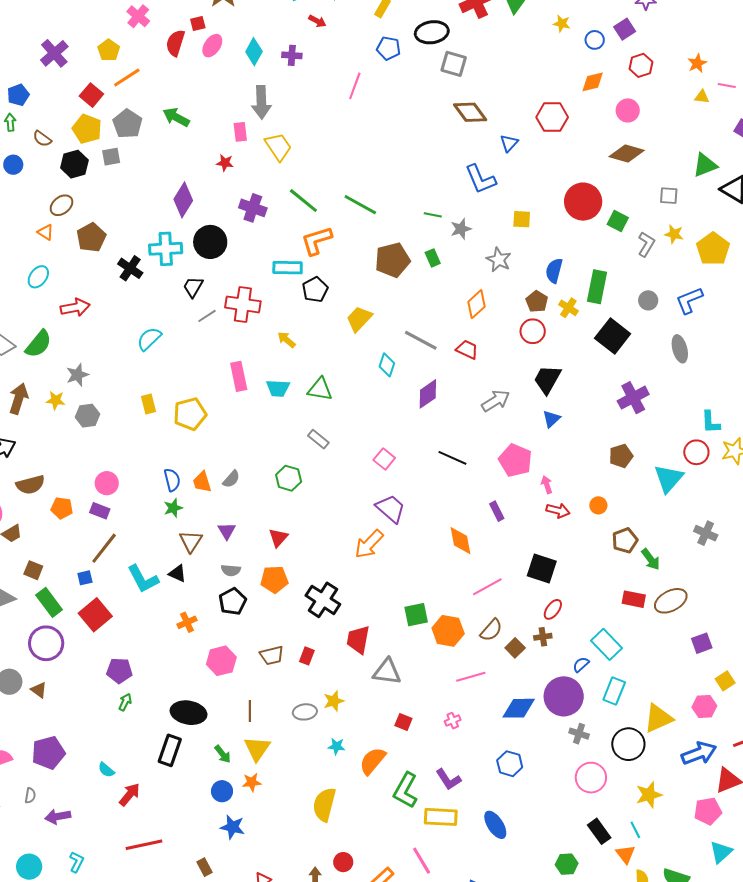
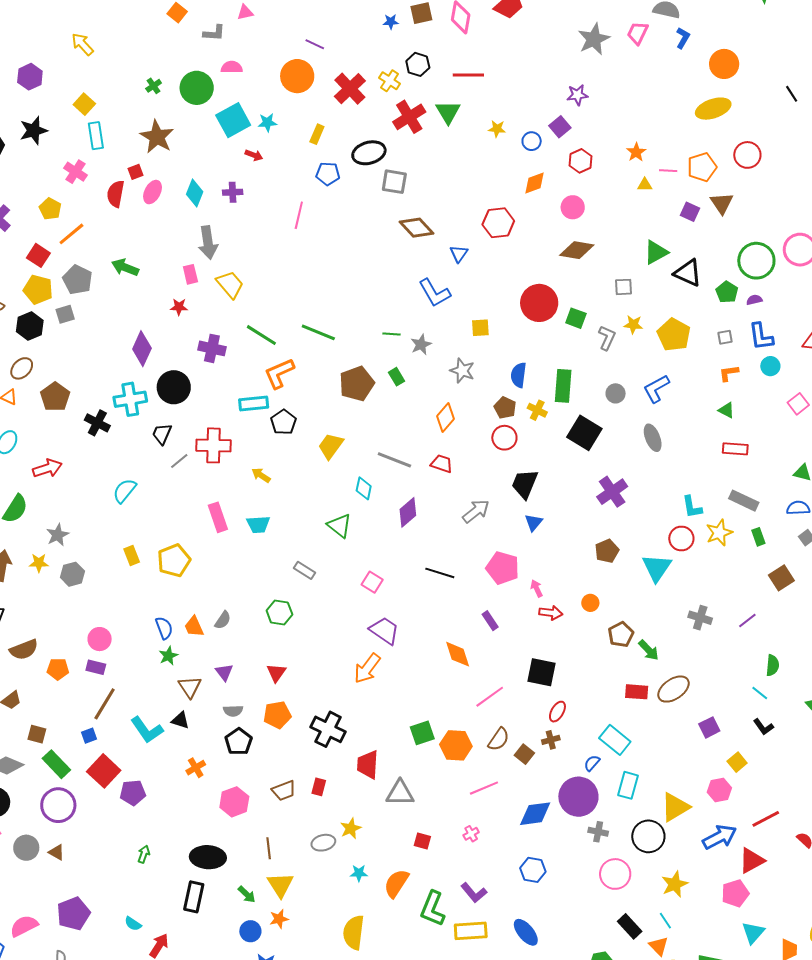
green triangle: (320, 389) -> (339, 526), moved, turned 36
purple pentagon: (119, 671) -> (133, 793), moved

